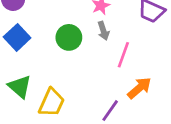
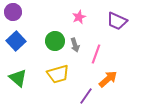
gray arrow: (103, 31) -> (75, 45), moved
yellow trapezoid: (52, 103) -> (58, 74), moved, turned 50

